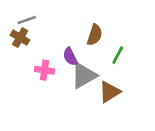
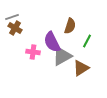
gray line: (27, 20) -> (12, 17), moved
purple semicircle: (70, 57) -> (52, 42), size x1.5

